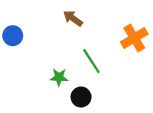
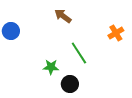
orange cross: (134, 38) -> (116, 33), size x0.7

